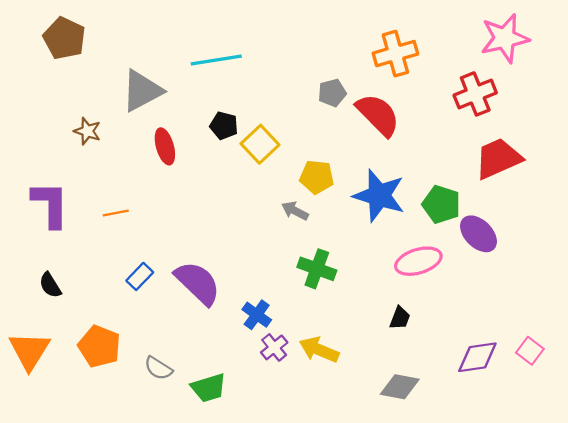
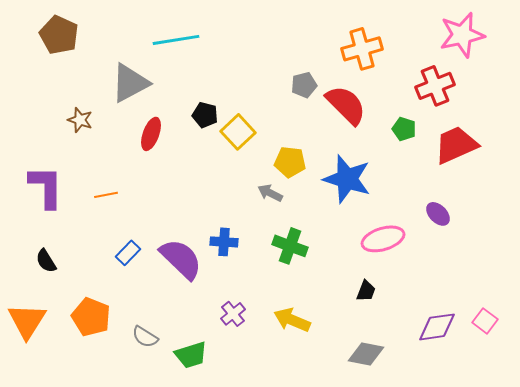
cyan line: (216, 60) -> (176, 40), moved
red ellipse: (165, 146) -> (151, 134), turned 36
green pentagon: (441, 204) -> (404, 129), moved, size x0.7
purple ellipse: (478, 234) -> (438, 214), size x0.7
blue cross: (257, 315) -> (224, 242), moved, turned -32
purple cross: (274, 347) -> (233, 314), moved

